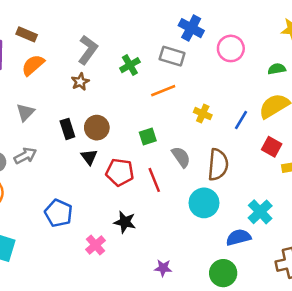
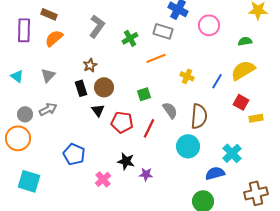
brown star: (80, 82) -> (90, 65), moved
red line: (154, 180) -> (149, 128), turned 48
purple star: (163, 268) -> (146, 174), moved

